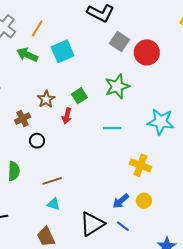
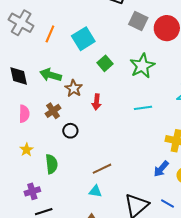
orange line: (37, 28) -> (50, 34), moved
green arrow: (27, 55) -> (51, 75), moved
green square: (79, 96) -> (105, 63), moved
brown line: (52, 181) -> (102, 169), moved
blue arrow: (121, 201) -> (161, 169), moved

